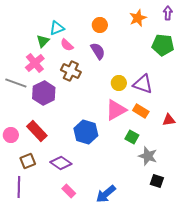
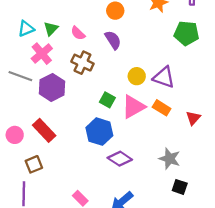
cyan triangle: (57, 28) -> (26, 29), moved
red triangle: (169, 120) -> (193, 118), turned -40
green square: (132, 137) -> (107, 100), moved
purple diamond: (61, 163) -> (120, 159), moved

